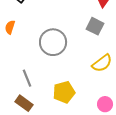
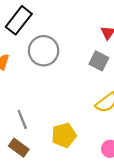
gray circle: (53, 42) -> (44, 51), moved

